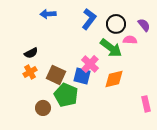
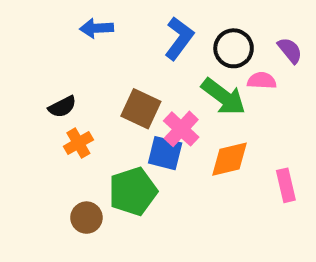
orange cross: (30, 72) -> (78, 143), moved
brown square: (56, 75) -> (141, 109), moved
green pentagon: (66, 95) -> (133, 191), turned 30
pink rectangle: (146, 104) -> (286, 185), moved

